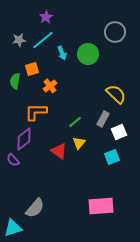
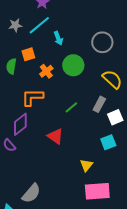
gray circle: (115, 32) -> (102, 42), moved
green circle: (88, 54) -> (73, 65), moved
yellow triangle: (79, 143) -> (86, 165), moved

